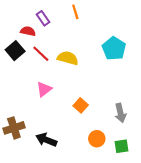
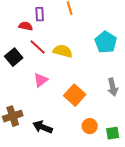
purple rectangle: (43, 18) -> (40, 14), turned 32
black square: (15, 51) -> (14, 57), moved
orange square: (81, 105) -> (75, 95), size x1.5
gray arrow: (120, 113) -> (113, 87), moved

